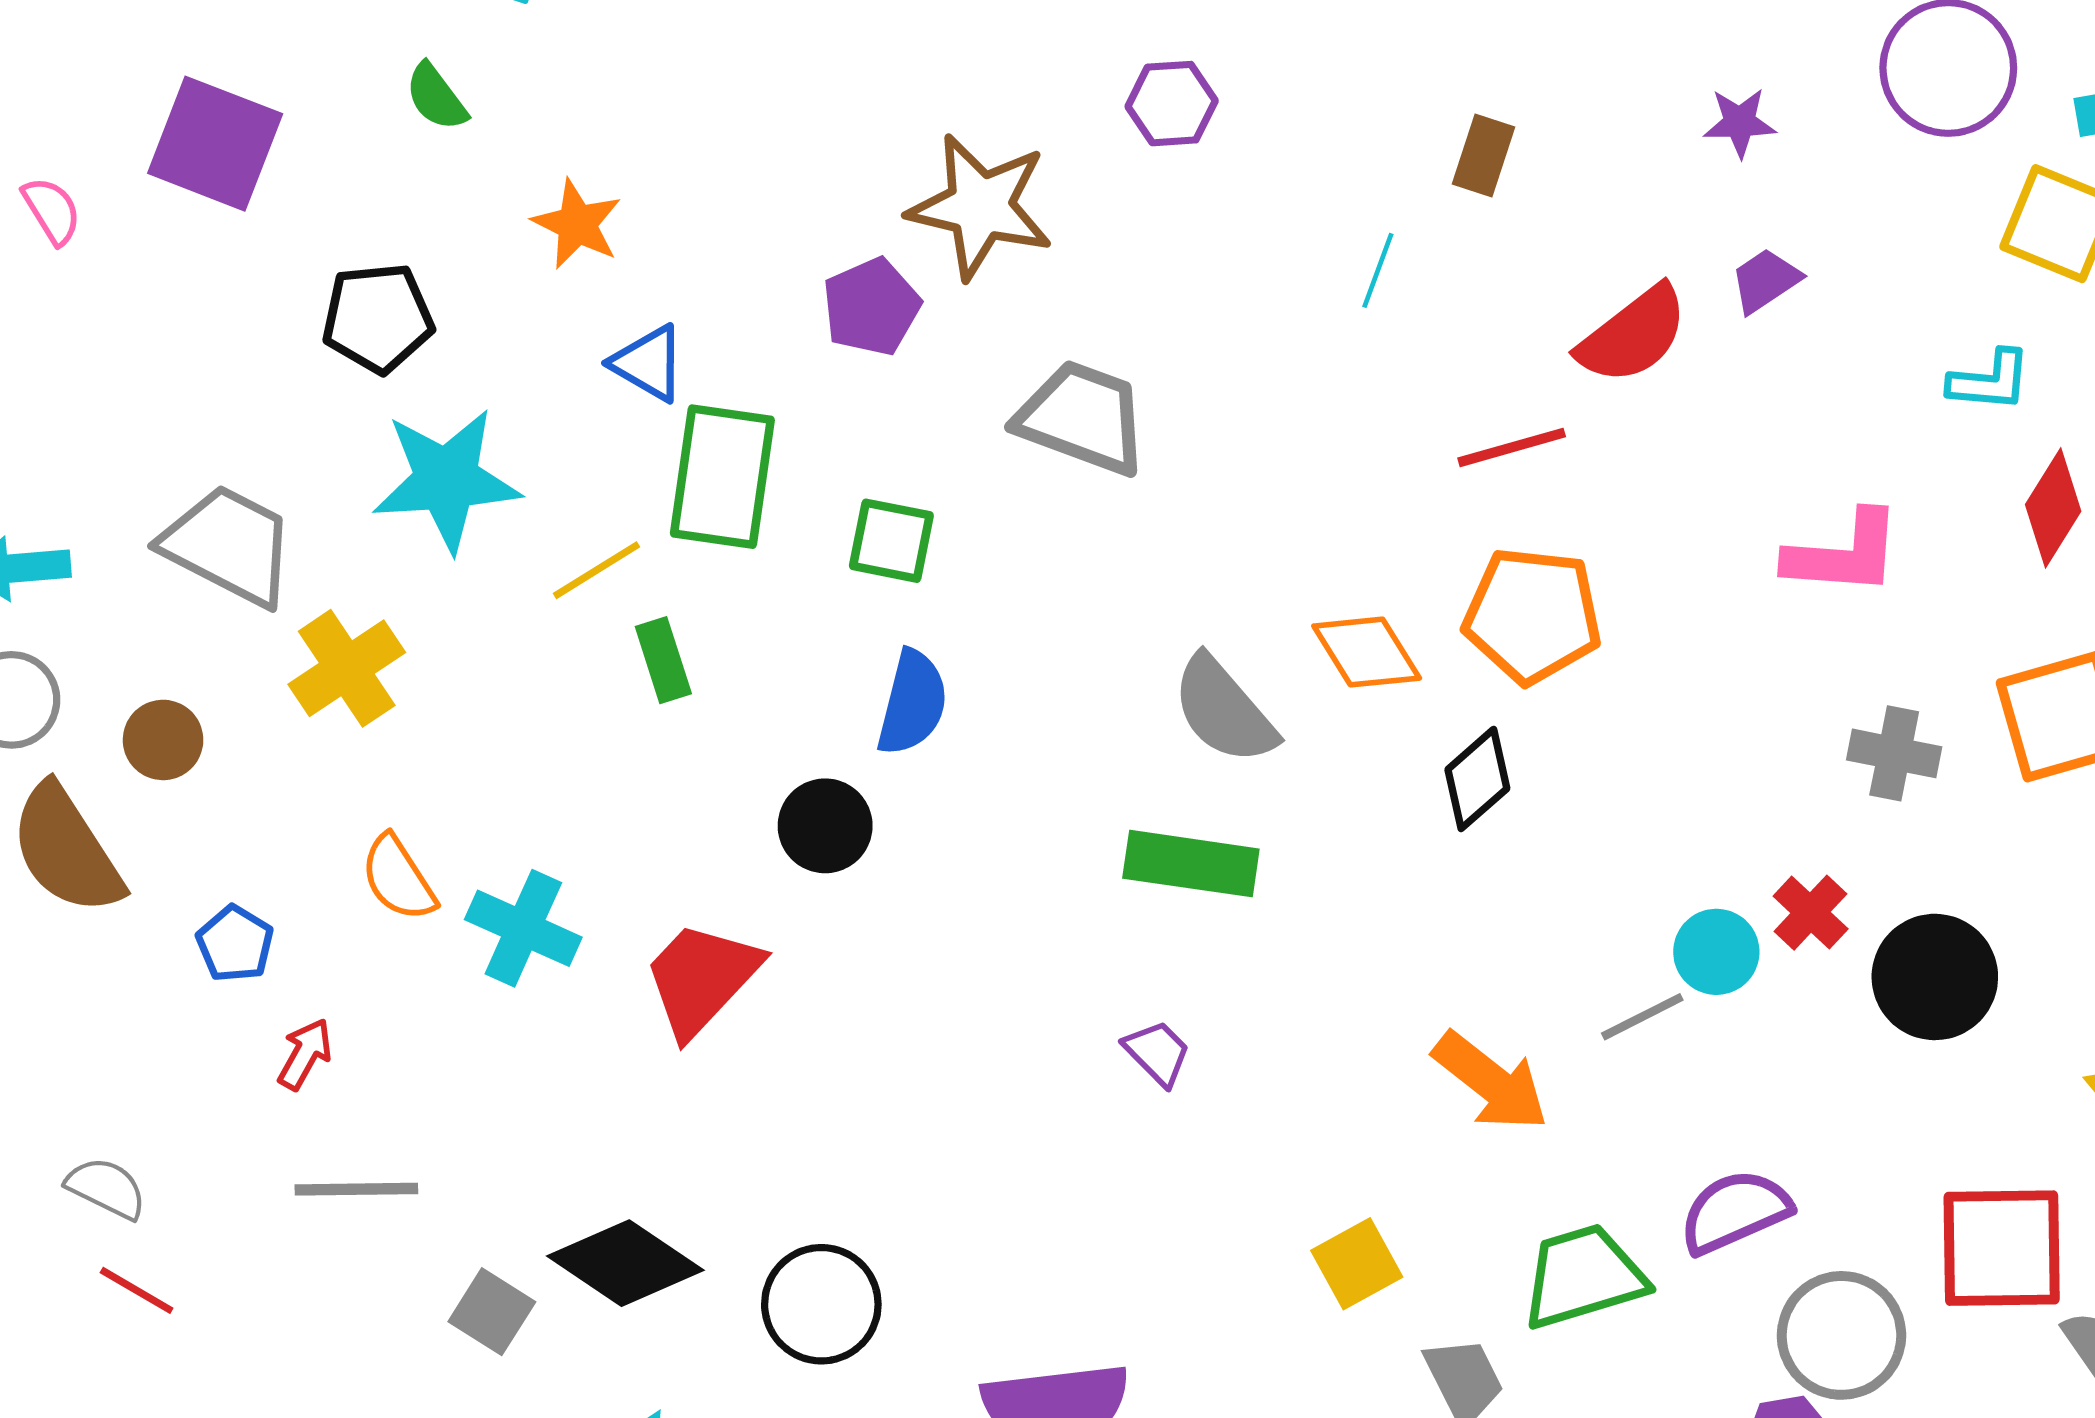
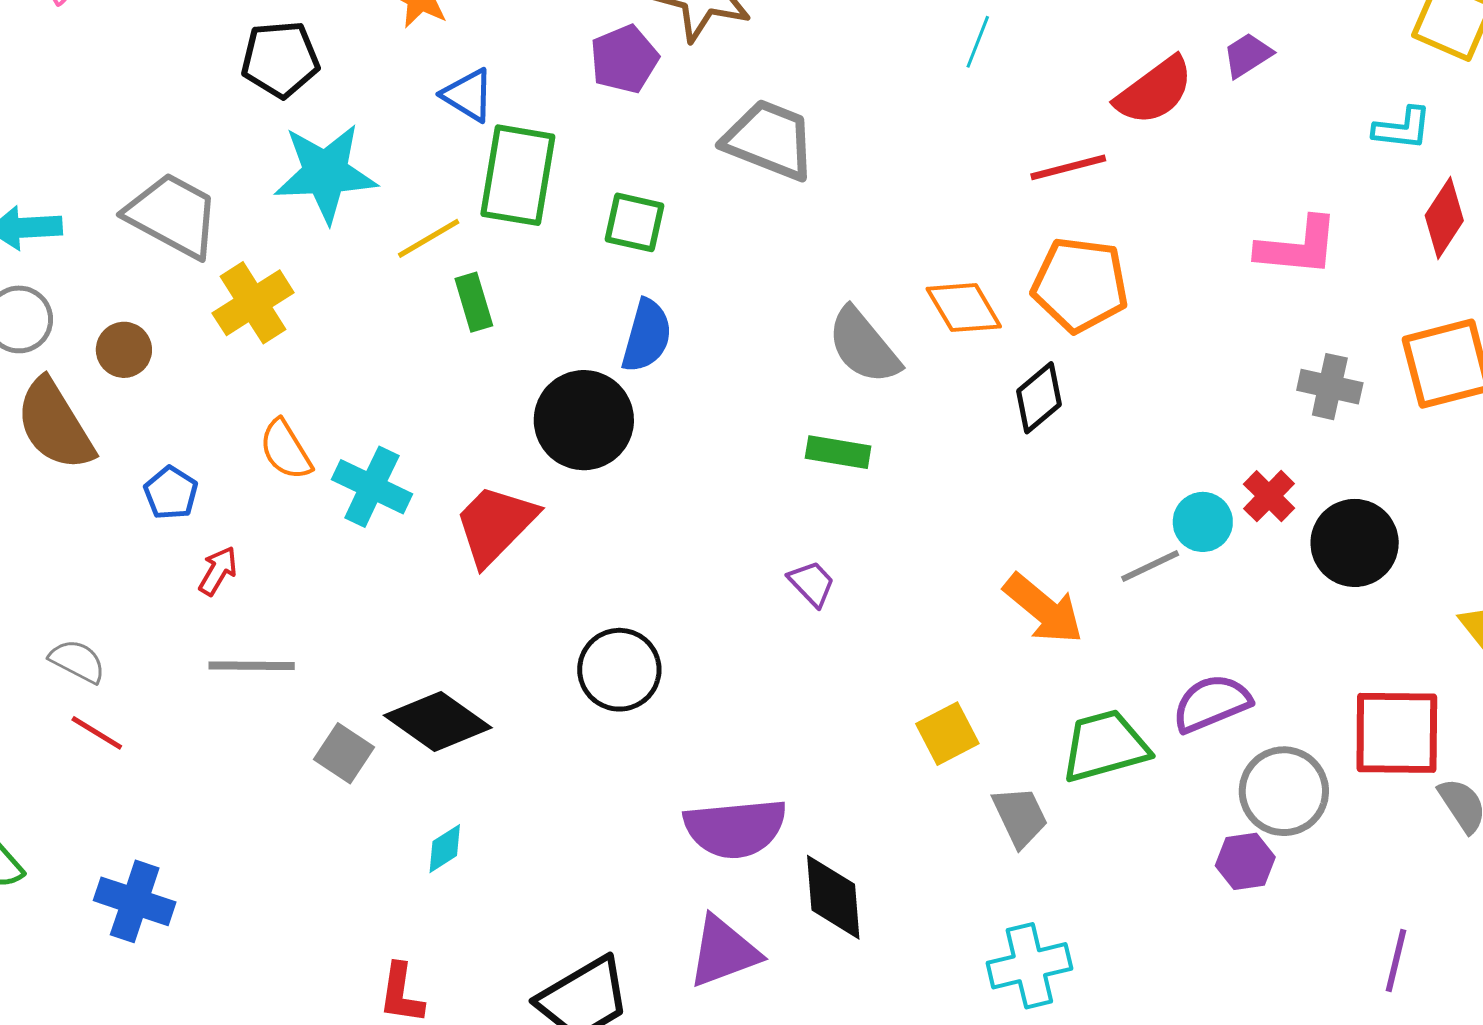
black circle: (825, 826) -> (584, 420), size x1.5
green rectangle: (1191, 864) -> (838, 452), size x0.7
black circle: (821, 1304) -> (619, 670), moved

